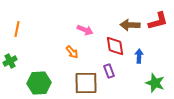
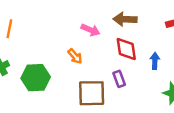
brown arrow: (130, 25) -> (125, 19), moved
green hexagon: (39, 83) -> (36, 78), moved

